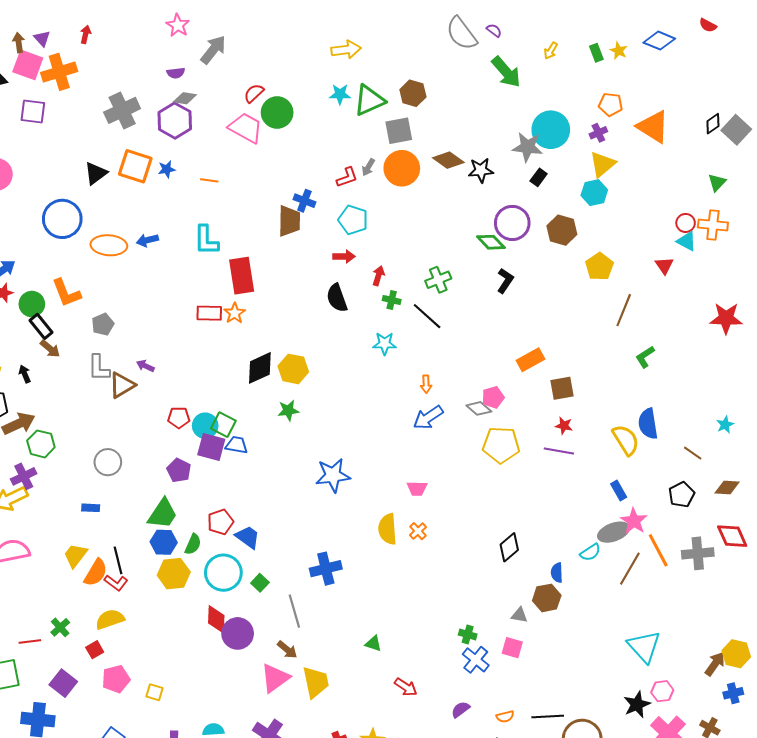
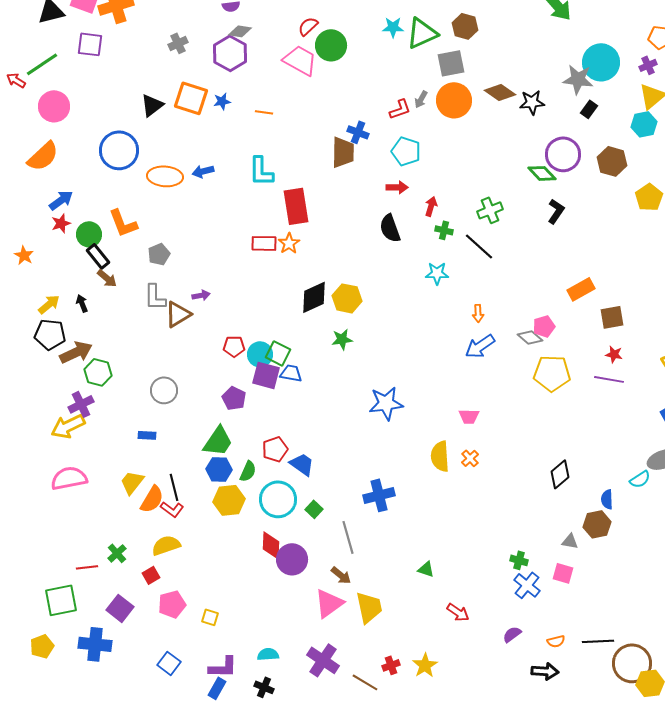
gray cross: (122, 110) -> (178, 43), size x0.6
purple arrow: (145, 366) -> (201, 295), turned 144

